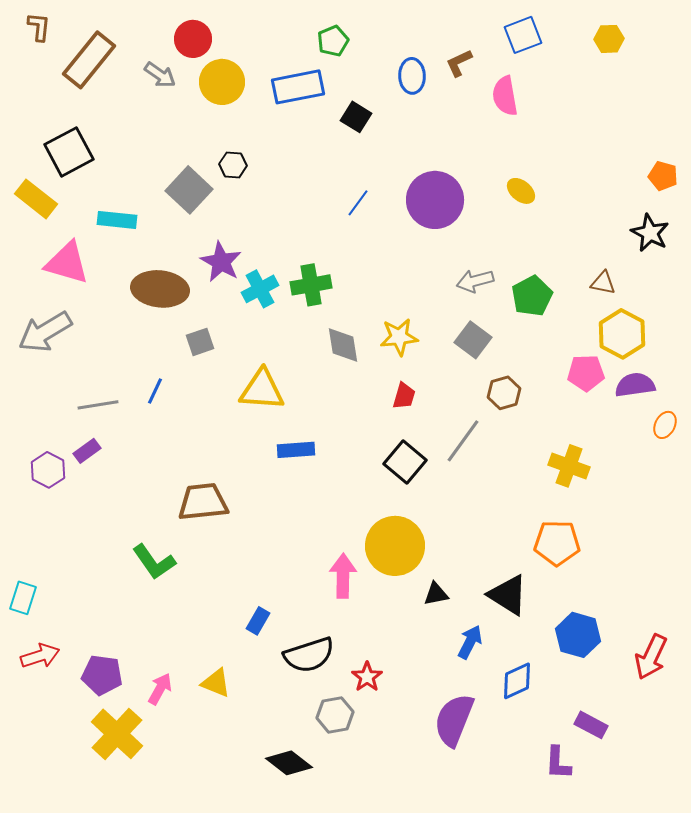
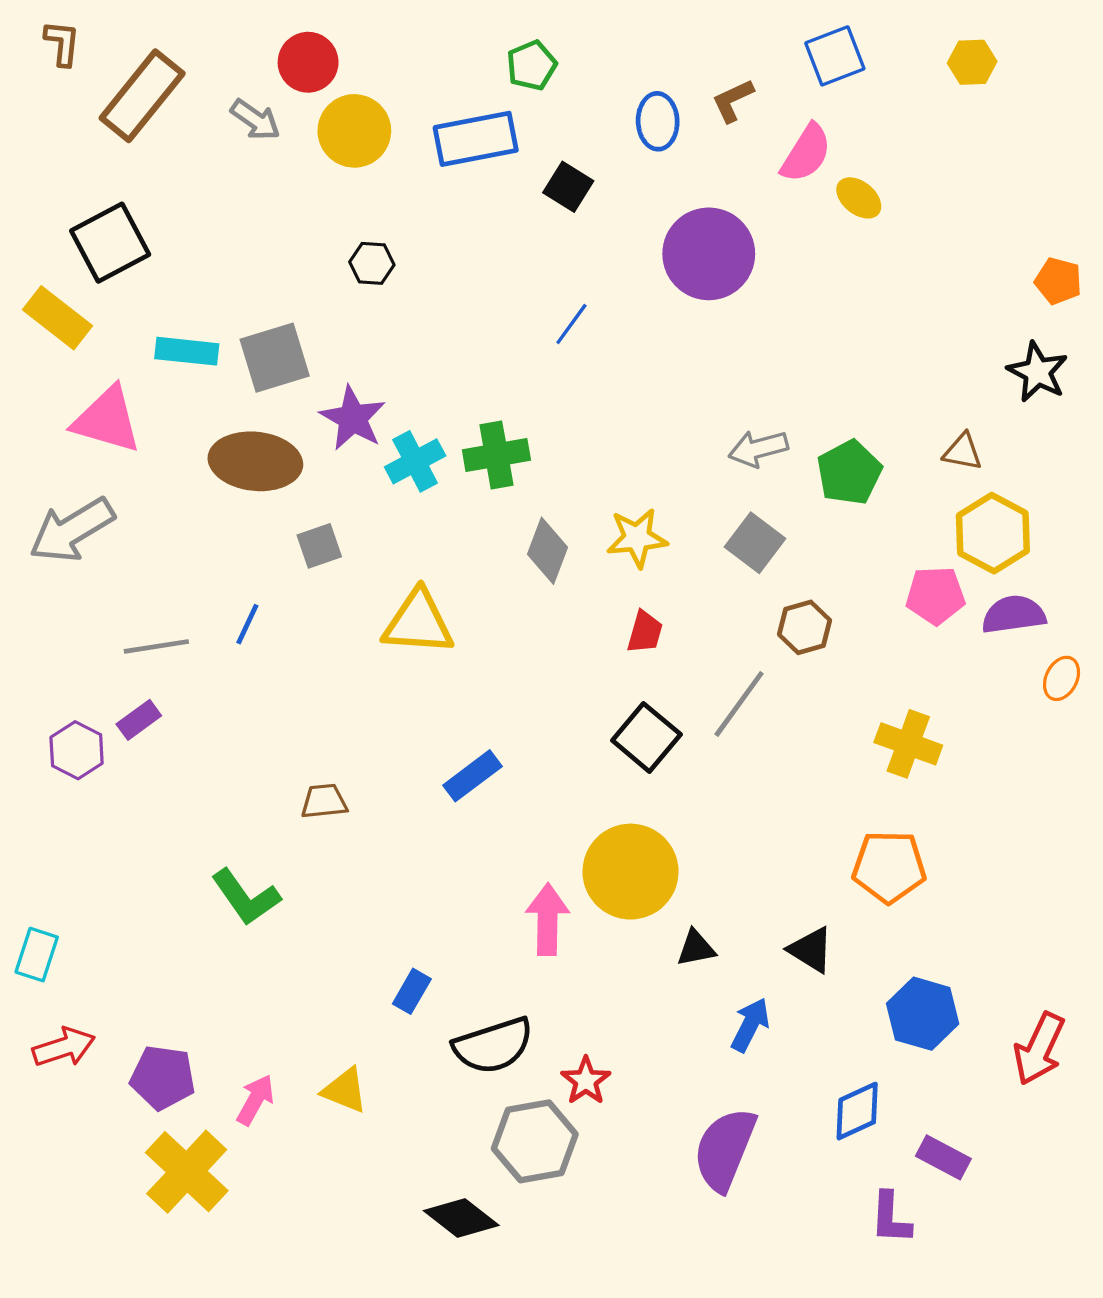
pink semicircle: (505, 96) -> (806, 153), turned -138
gray square: (189, 190) -> (275, 358), moved, turned 30
yellow ellipse: (521, 191) -> (859, 198), moved
purple circle: (435, 200) -> (709, 254), moved
gray diamond: (343, 345) -> (548, 551), turned 30
blue rectangle: (296, 450) -> (472, 776), moved, turned -33
brown trapezoid: (203, 502) -> (324, 801), size x0.6
black triangle: (508, 595) -> (811, 950), size x0.7
blue diamond: (517, 681) -> (857, 1111), moved
gray hexagon: (335, 715) -> (535, 1141), size x1.4

